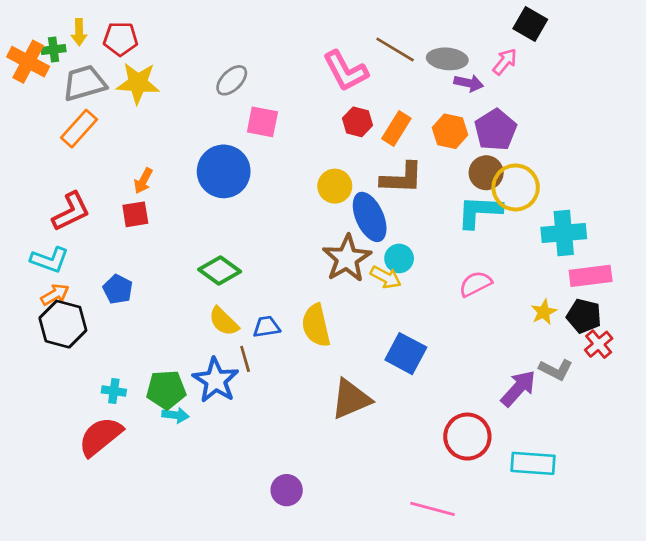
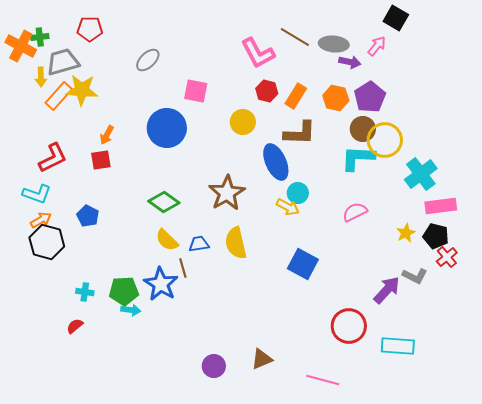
yellow arrow: (79, 32) -> (41, 77), moved
gray ellipse: (232, 80) -> (148, 60), moved
yellow star: (138, 83) -> (82, 90), moved
yellow circle: (335, 186) -> (243, 122), moved
cyan cross: (564, 233) -> (421, 174), turned -32
brown star: (347, 258) -> (227, 193), moved
brown triangle: (351, 399) -> (262, 359), moved, size x0.7
red semicircle: (100, 437) -> (75, 326), size x0.5

